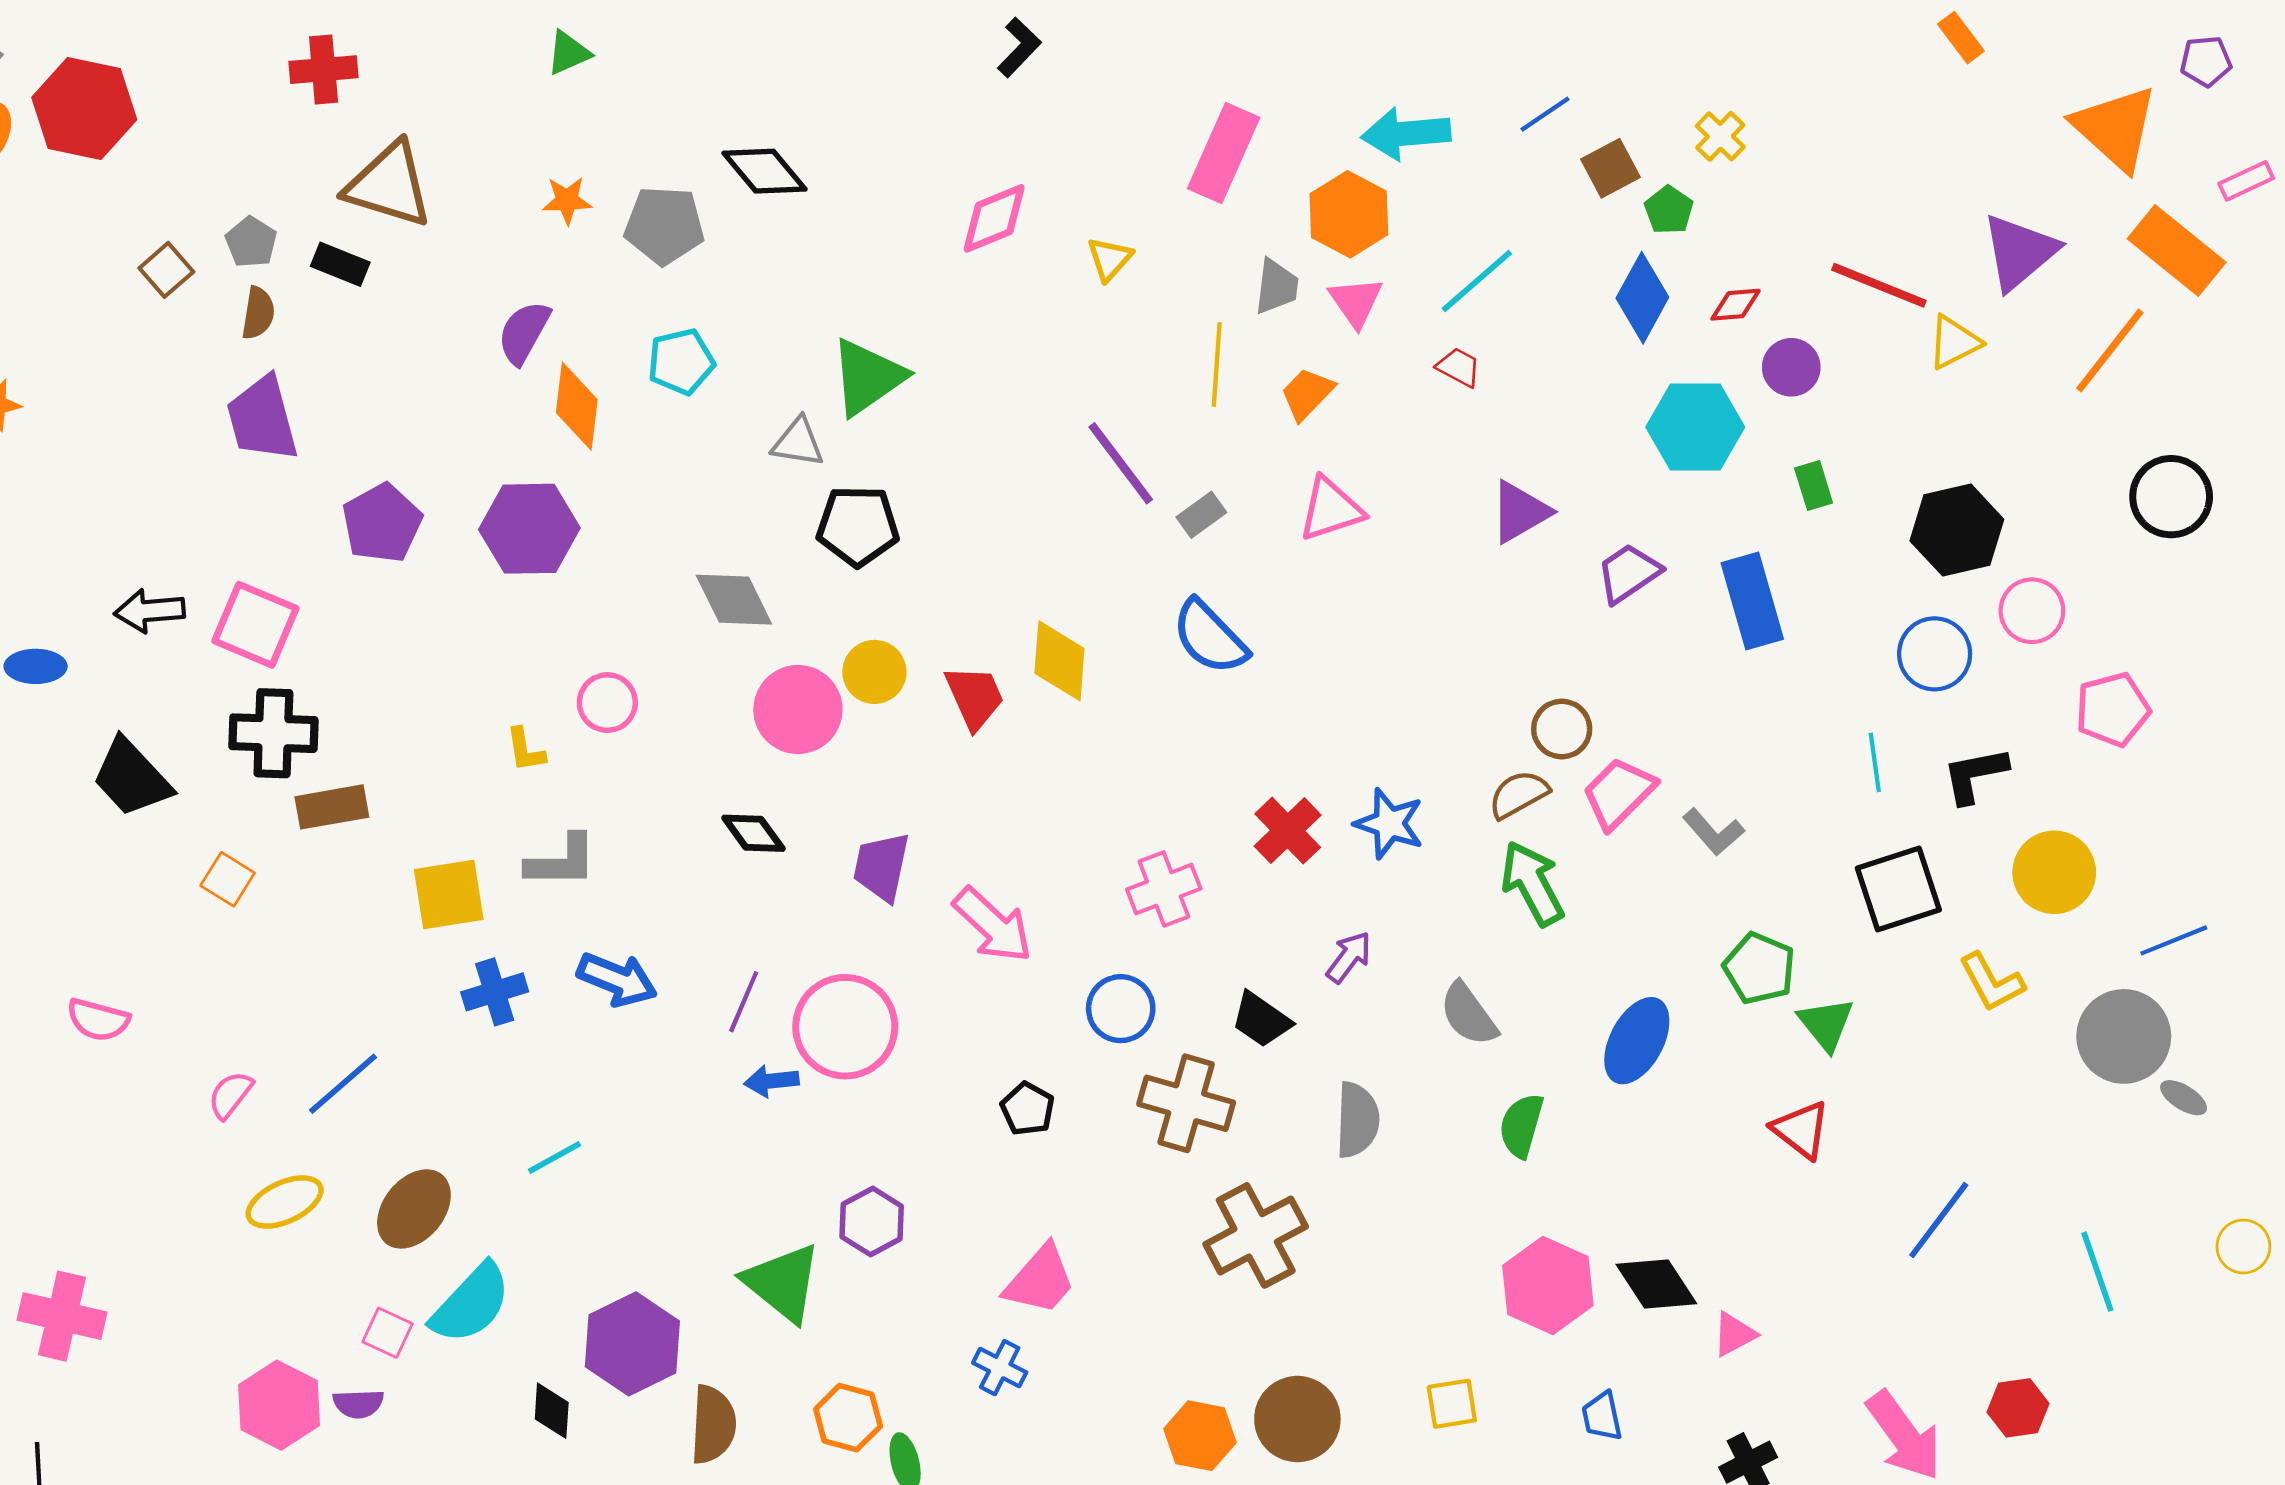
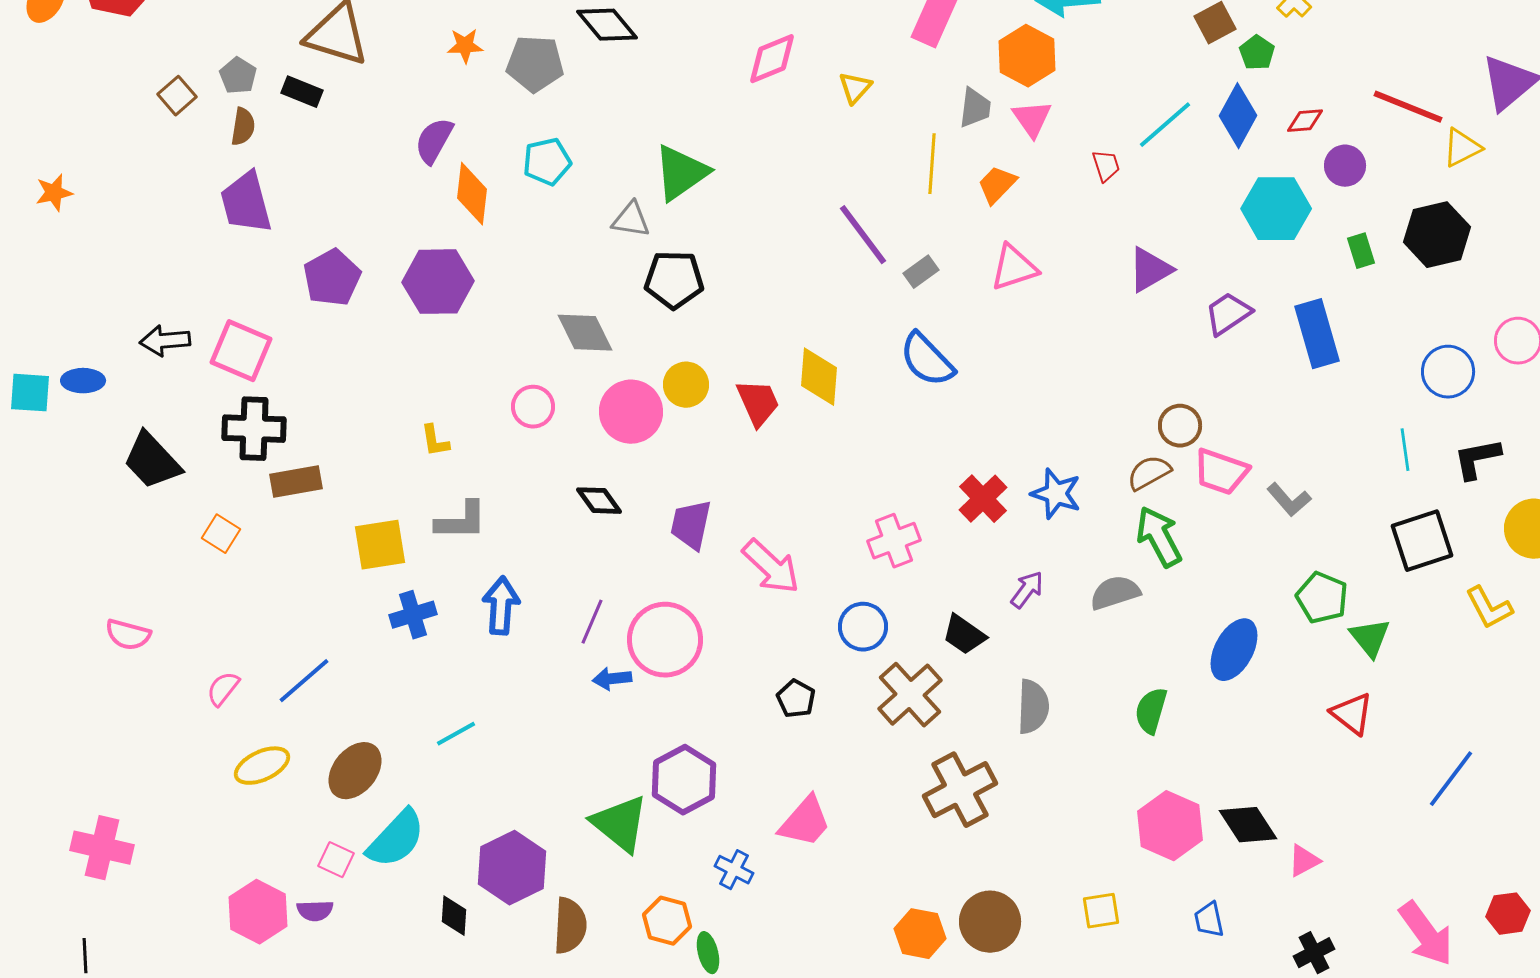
cyan line: (1477, 281) -> (1165, 125), moved
red trapezoid: (1459, 367) -> (1106, 166), turned 44
black hexagon: (1957, 530) -> (1437, 235), moved
pink circle: (607, 703) -> (533, 407), moved
pink trapezoid: (1619, 793) -> (1221, 472), turned -116
blue arrow: (617, 979) -> (501, 606), turned -108
gray semicircle: (1468, 1014) -> (1115, 593), moved, turned 108
brown cross: (1186, 1103) -> (910, 695), turned 32
purple hexagon: (872, 1221) -> (684, 780), size x1.4
blue cross: (1000, 1368) -> (734, 870), moved

